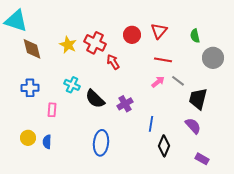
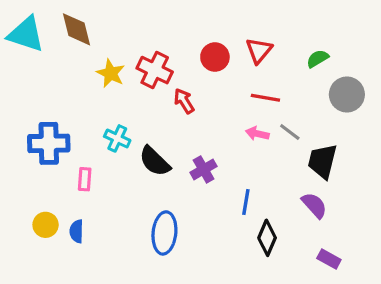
green semicircle: (195, 36) -> (318, 59), turned 72
brown diamond: (32, 49) -> (76, 29), moved
pink arrow: (158, 82) -> (257, 134), turned -128
blue cross: (30, 88) -> (49, 143), size x1.4

